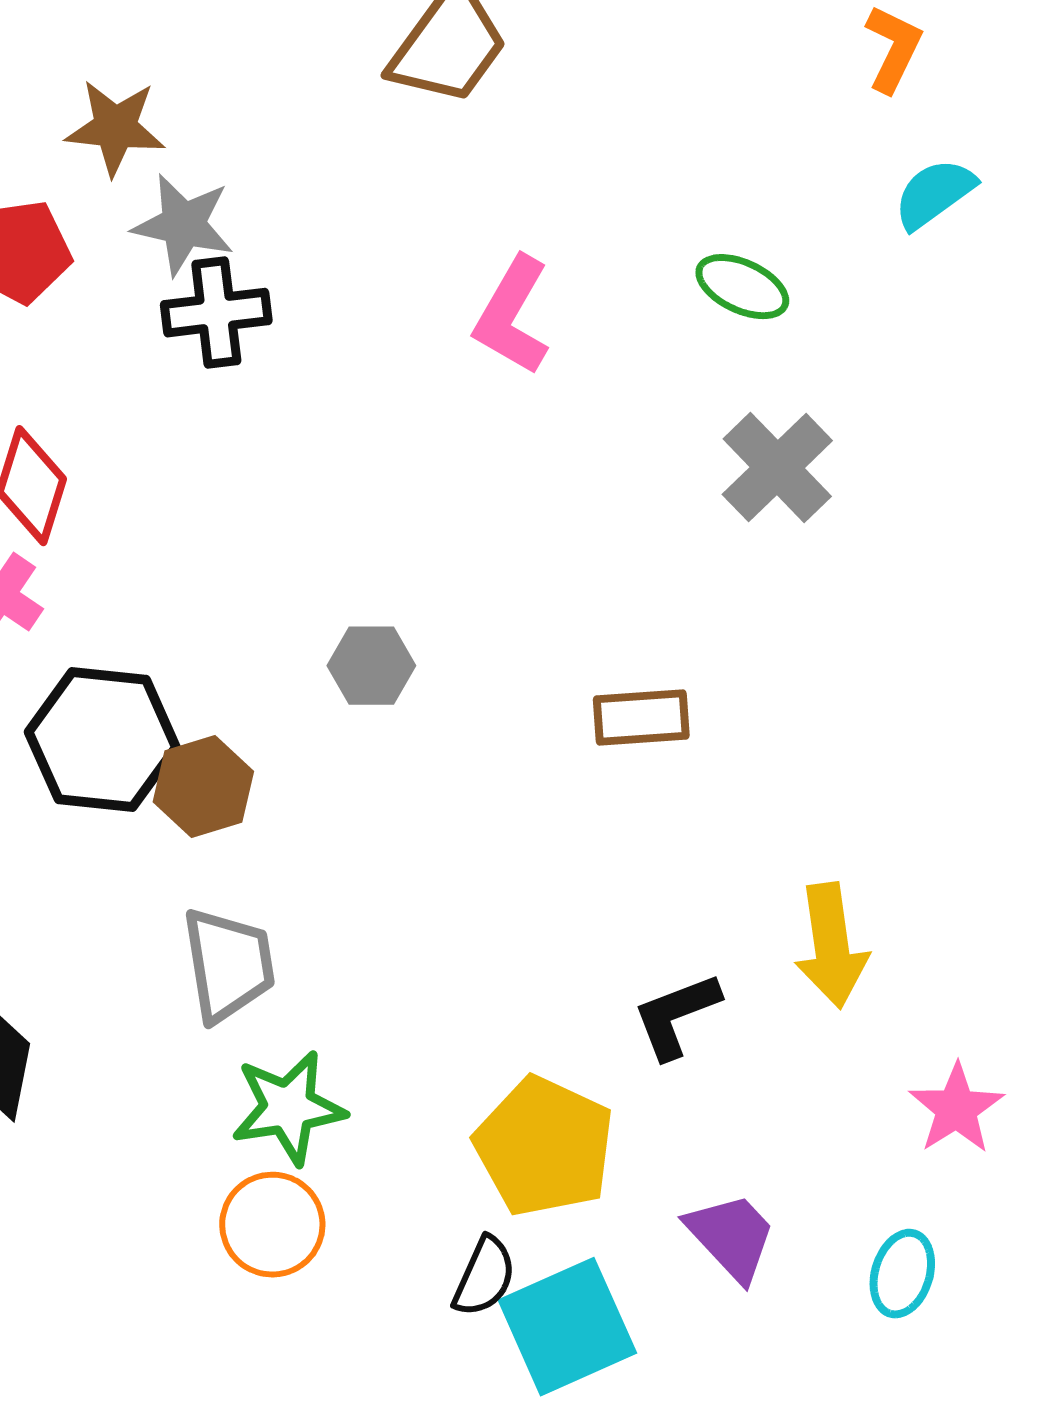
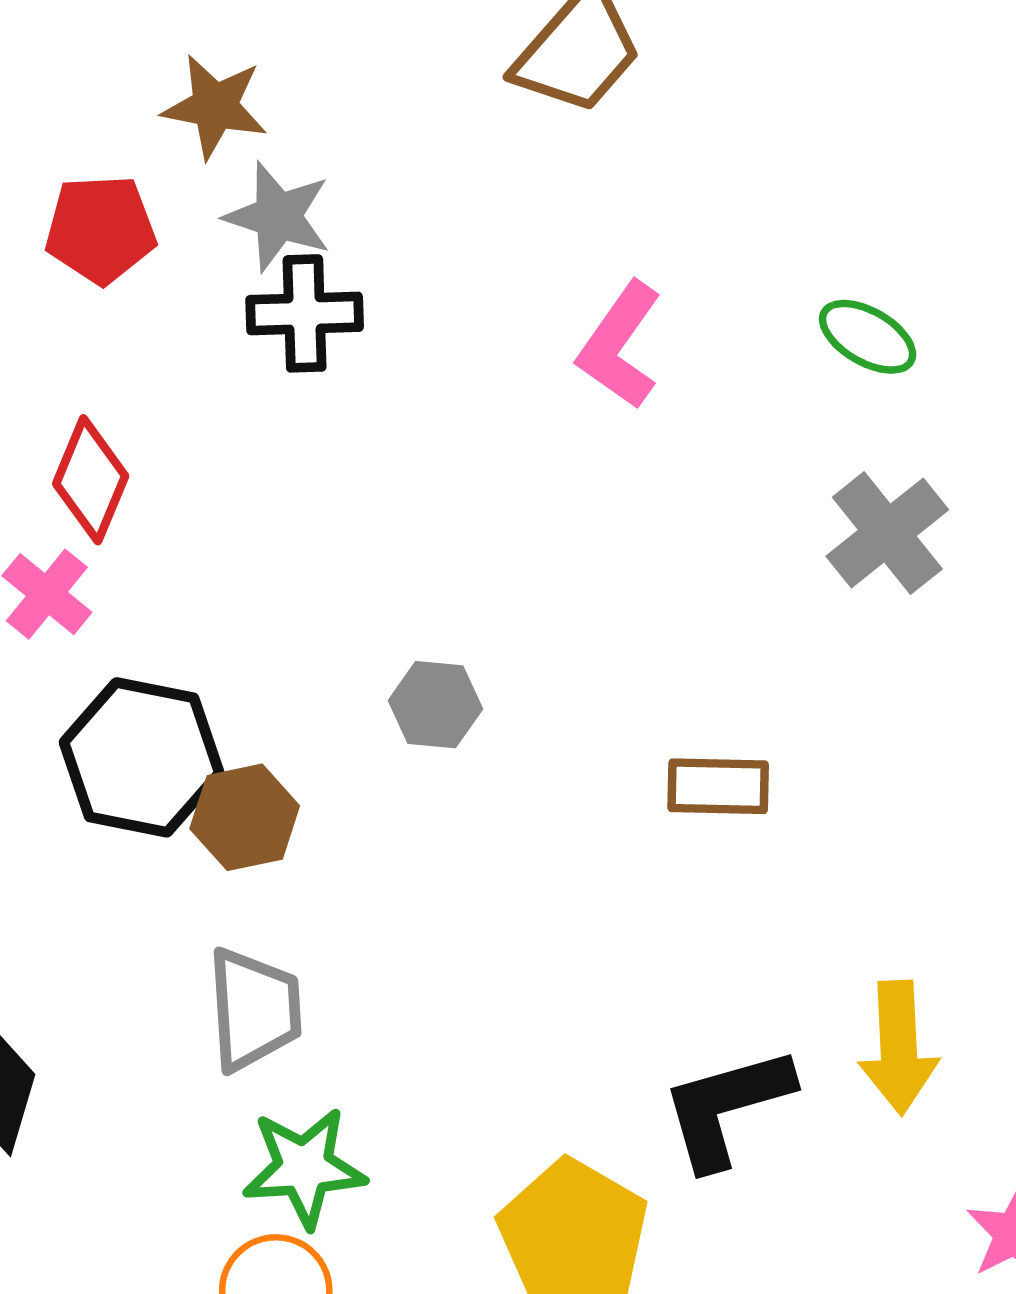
black L-shape: (676, 1016) -> (727, 1107), size x1.4

